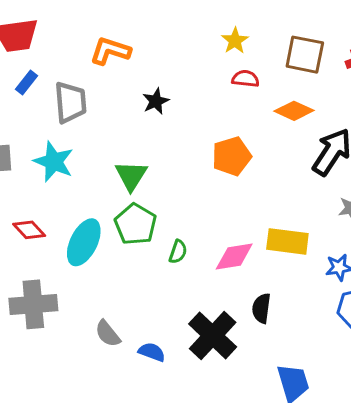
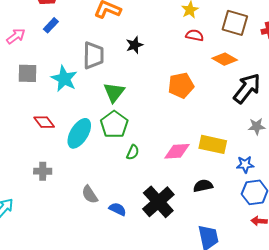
gray trapezoid: (71, 102) -> (93, 55), moved
green semicircle: (178, 252) -> (133, 152), moved
gray cross: (33, 304) -> (43, 171), size x0.6
black semicircle: (261, 308) -> (203, 186), moved, turned 66

